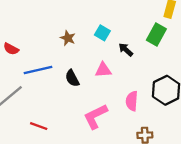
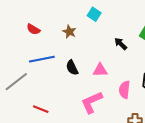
cyan square: (102, 33) -> (94, 14), moved
red semicircle: (11, 49) -> (33, 29), moved
pink triangle: (103, 70) -> (100, 70), moved

